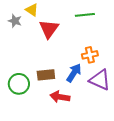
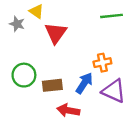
green line: (85, 15) -> (112, 16), moved
green circle: (19, 84) -> (24, 75), moved

